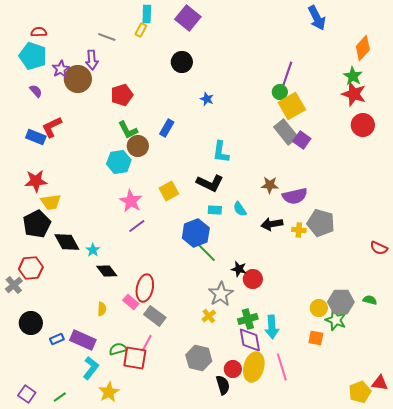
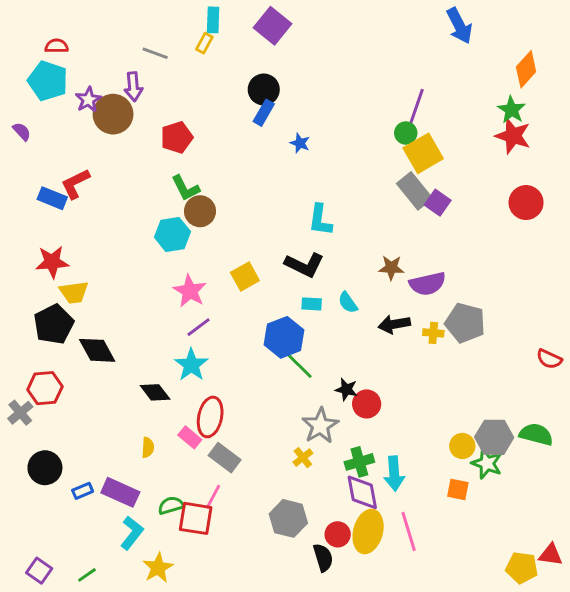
purple semicircle: (36, 91) -> (22, 132), moved
red circle: (363, 125) -> (526, 203), moved
blue rectangle: (167, 128) -> (264, 113), moved
cyan star: (93, 250) -> (191, 365), moved, size x1.6
green semicircle: (370, 300) -> (536, 434), size x1.6
yellow pentagon: (360, 392) -> (522, 568), turned 30

